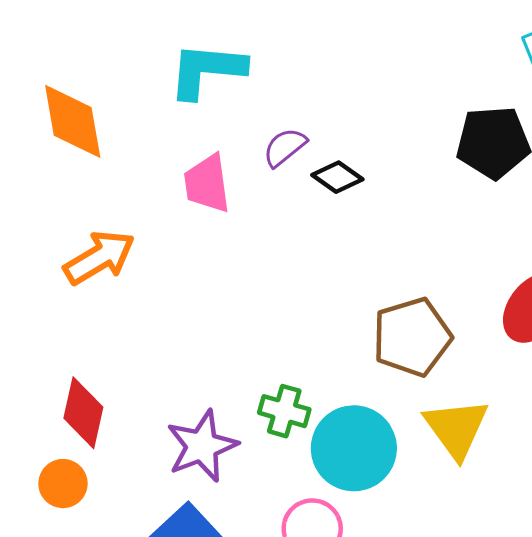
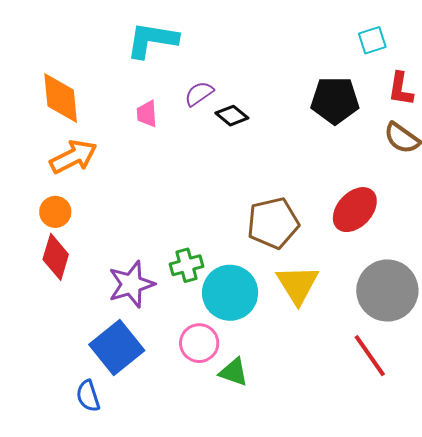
orange diamond: (73, 121) -> (61, 98), moved
pink trapezoid: (207, 184) -> (147, 114), size x0.7
green cross: (284, 411) -> (186, 265), turned -36
orange circle: (63, 484) -> (55, 212), moved

